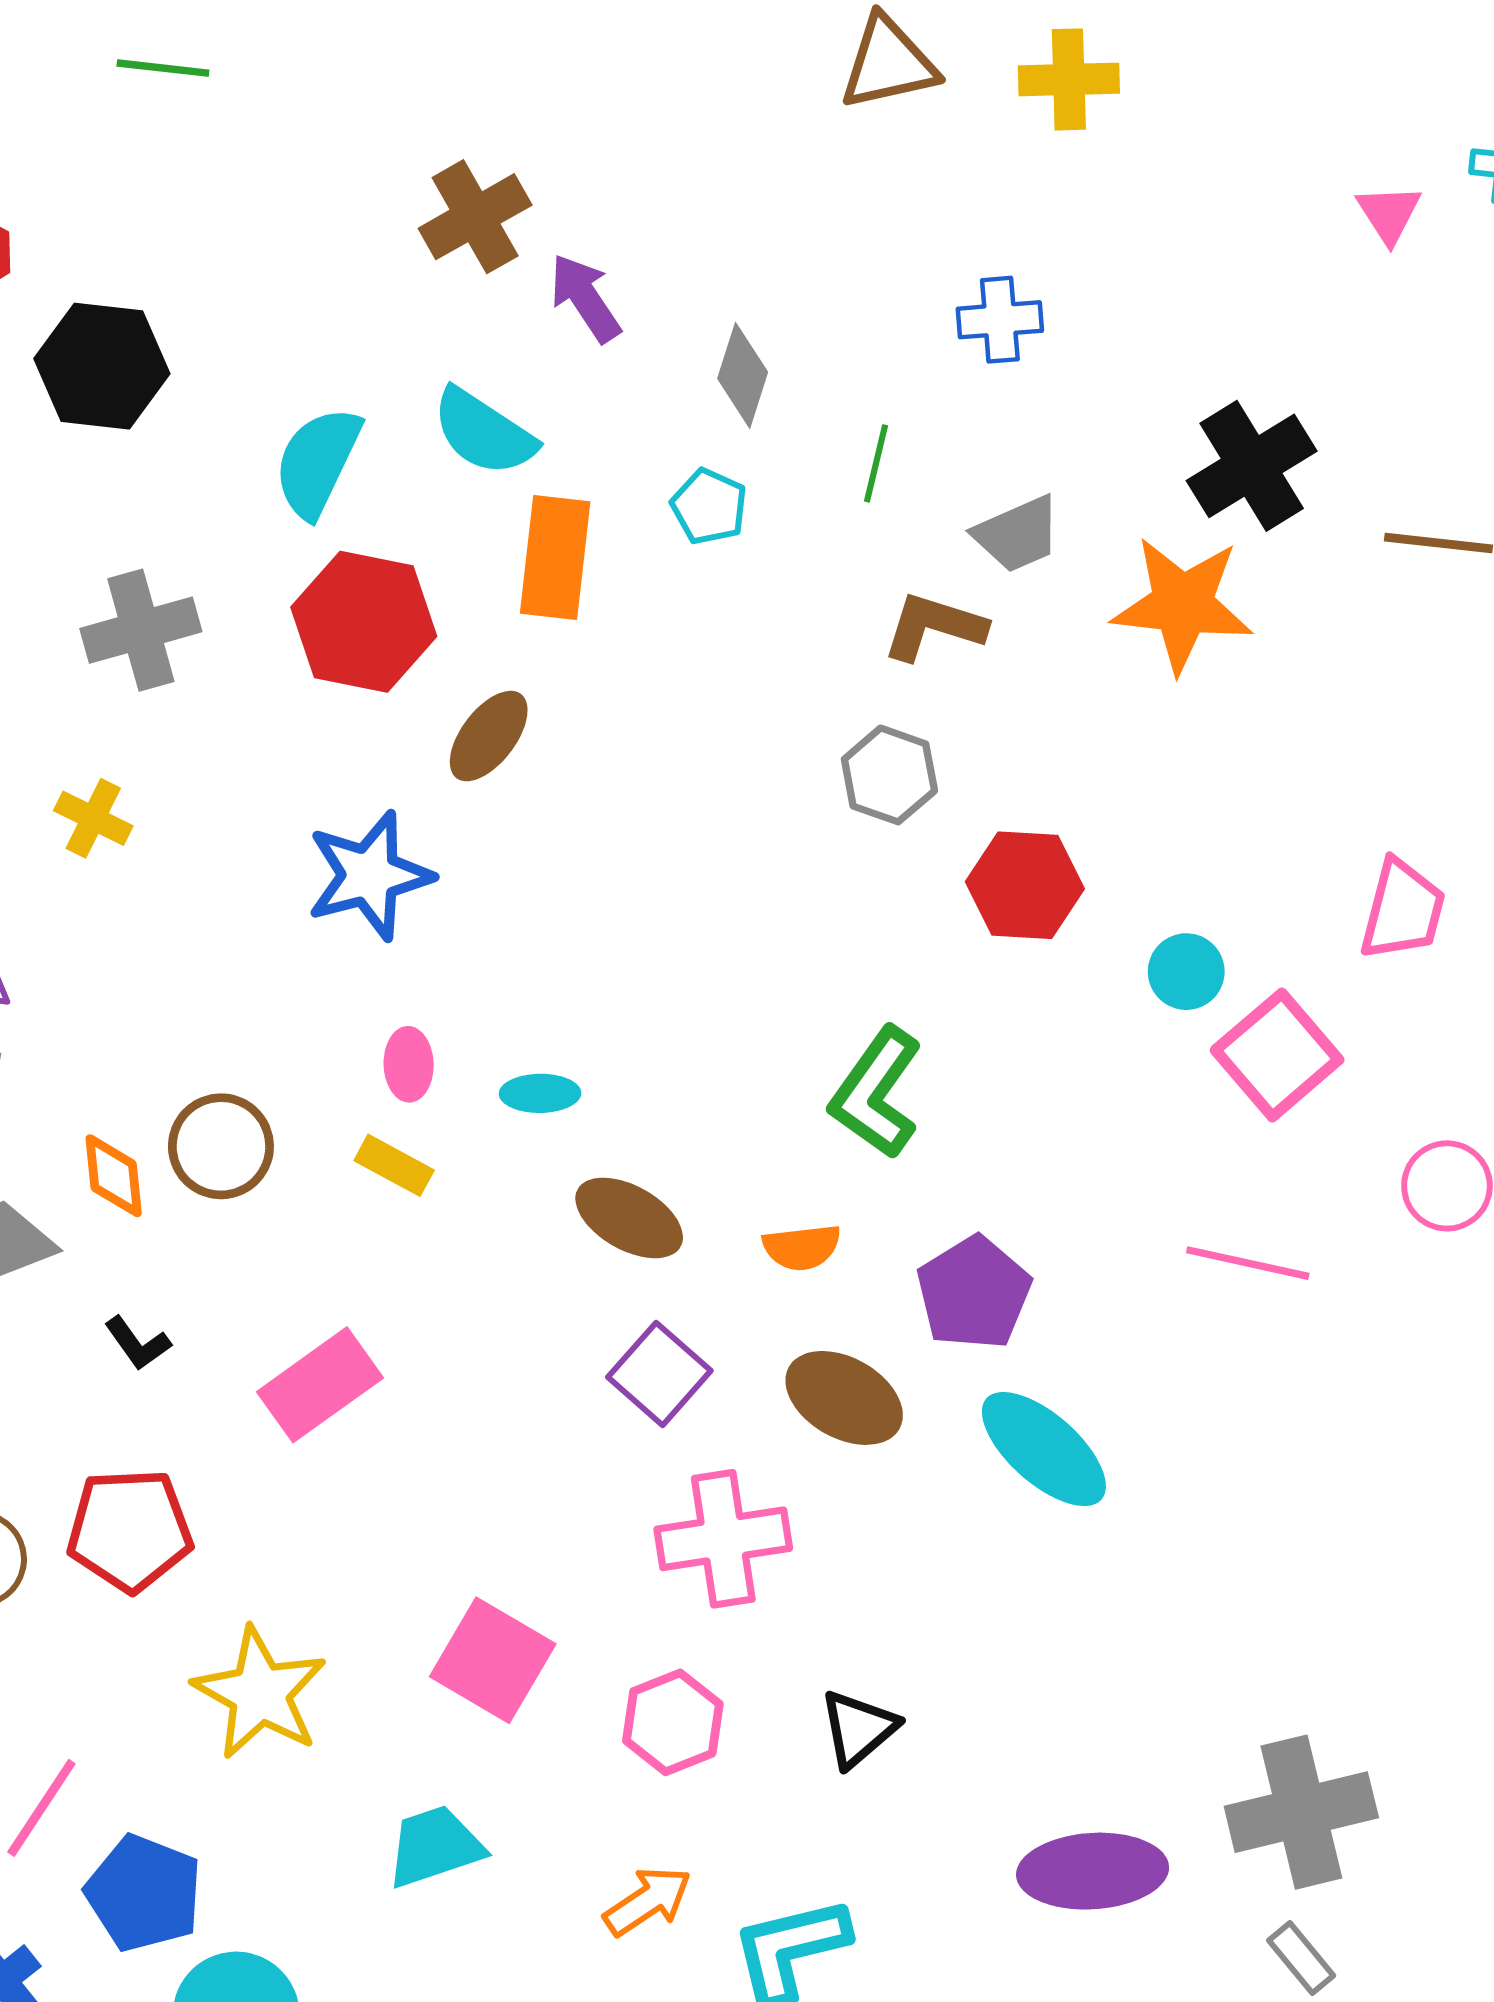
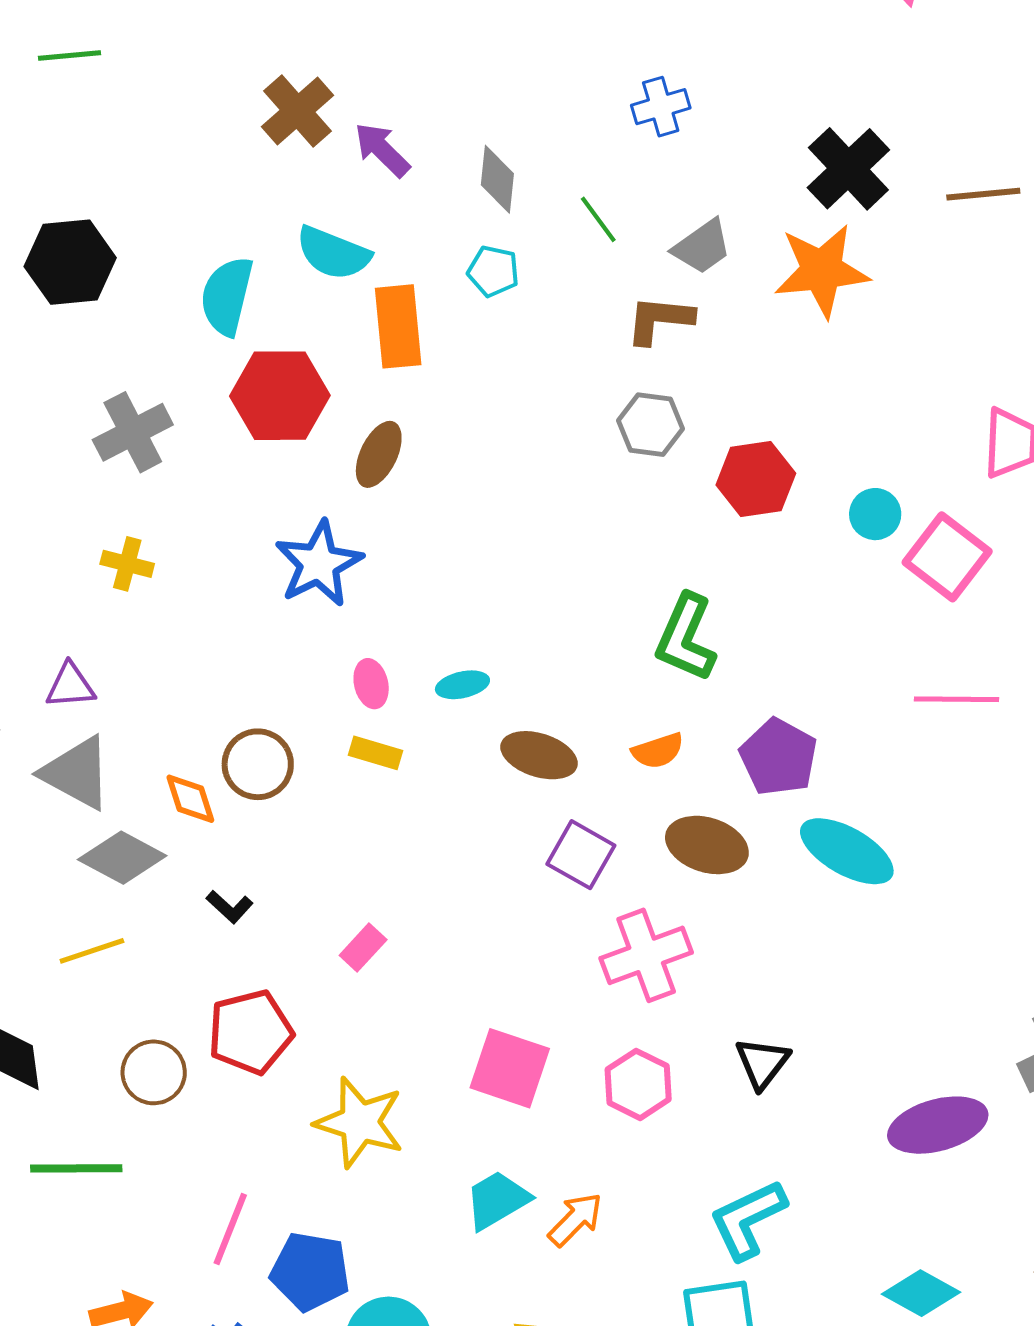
green line: (876, 463) -> (598, 219), turned -38
pink rectangle: (320, 1385) -> (363, 948), moved, size x0.6
orange arrow: (648, 1901) -> (575, 1220), moved

